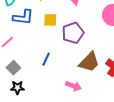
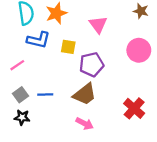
blue line: (46, 59) -> (45, 94), moved, turned 56
brown trapezoid: (89, 62) -> (85, 94), moved

